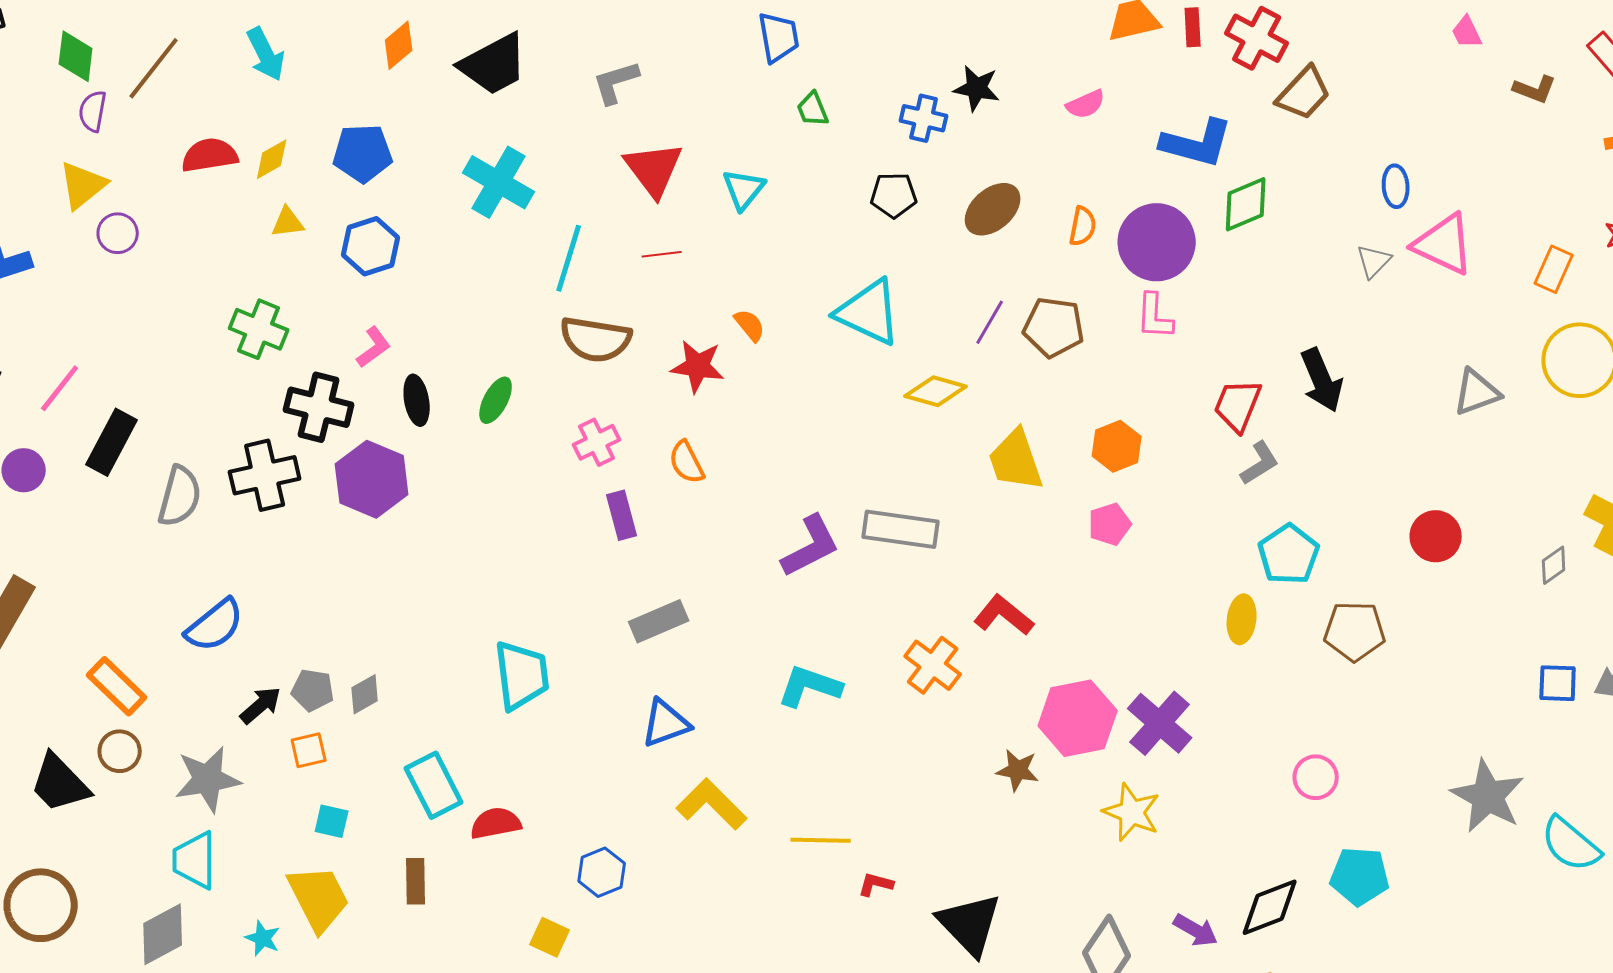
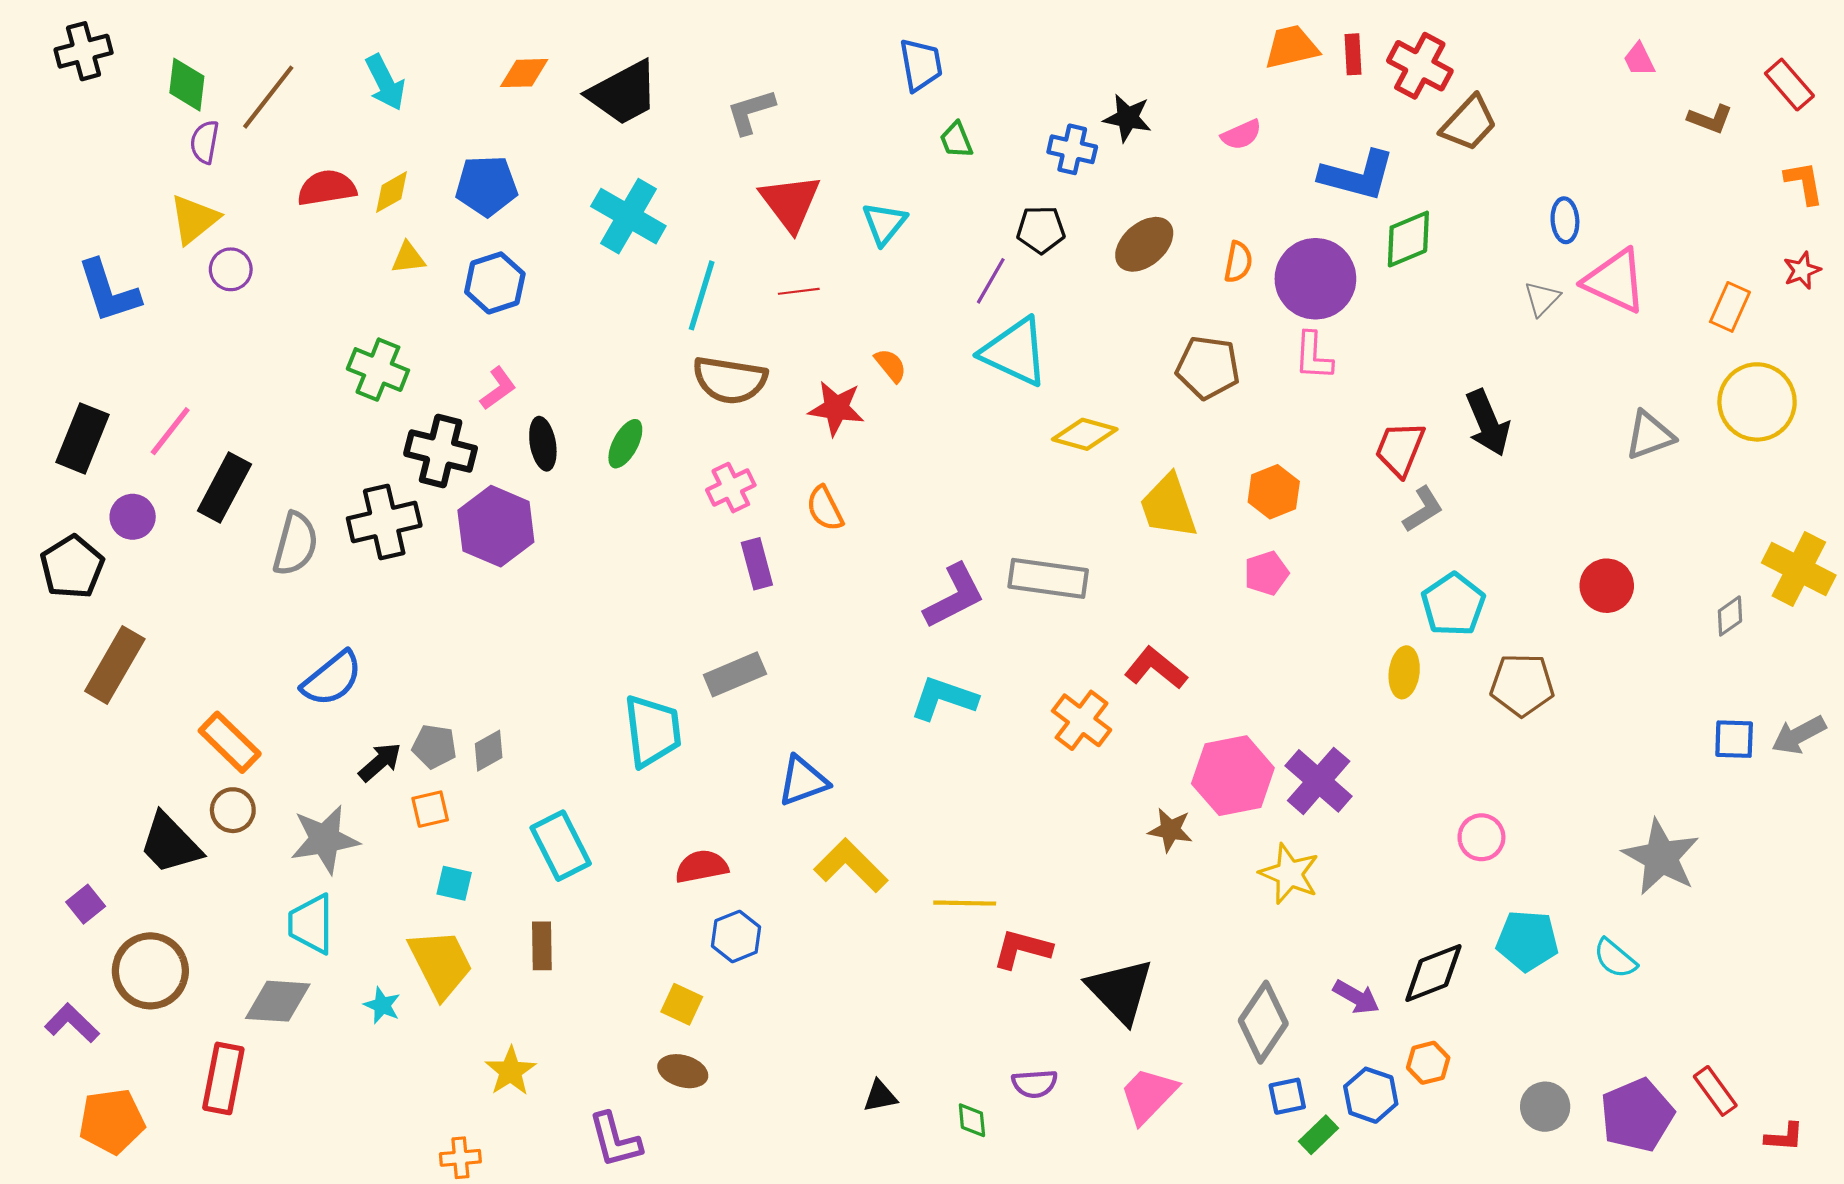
orange diamond: (399, 45) -> (524, 73), turned 39
purple line: (990, 322) -> (991, 281), moved
gray rectangle: (659, 621) -> (735, 674), moved
cyan L-shape: (810, 686) -> (944, 698), moved
red semicircle: (496, 823) -> (702, 867), moved
cyan semicircle: (1571, 844) -> (1615, 958), moved, size x0.7
red L-shape: (876, 884) -> (1022, 949), size x1.6
gray diamond: (163, 934) -> (278, 1001), turned 32

